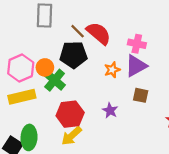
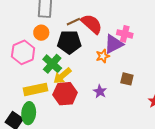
brown line: (78, 31) -> (73, 22), turned -72
purple triangle: (136, 66) -> (114, 44), moved
orange circle: (45, 67) -> (41, 33), moved
yellow rectangle: (22, 97) -> (35, 89), moved
yellow arrow: (72, 136) -> (62, 76), moved

